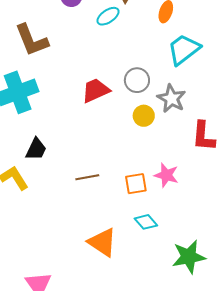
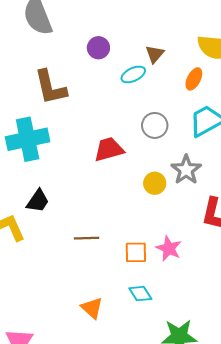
gray circle: (137, 80) -> (155, 125), moved
orange triangle: (102, 242) -> (92, 308), size x0.7

